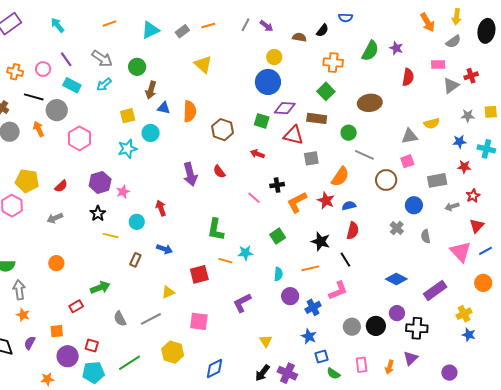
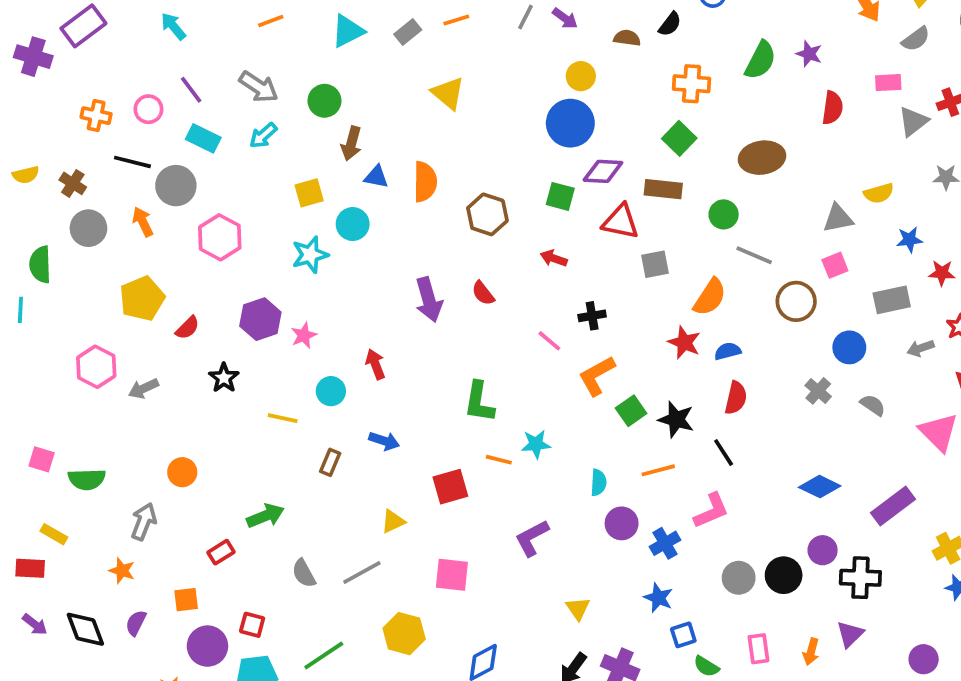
blue star: (459, 142) -> (909, 240), moved
yellow pentagon: (27, 181) -> (142, 299), moved, turned -30
orange L-shape: (297, 202) -> (597, 376), moved
black star: (98, 213) -> (224, 378), moved
gray arrow: (55, 218) -> (143, 388), moved
green square: (278, 236) -> (631, 411), moved
gray semicircle: (426, 236) -> (873, 405), turned 136
gray arrow: (19, 290) -> (144, 522), moved, turned 30

